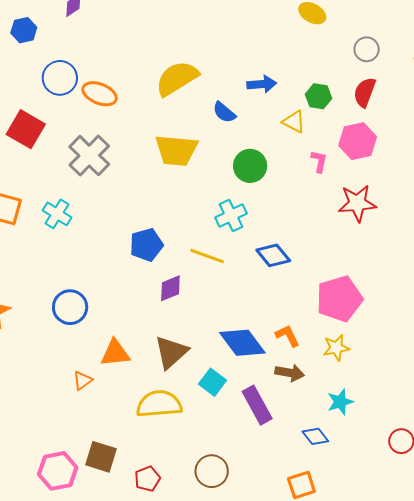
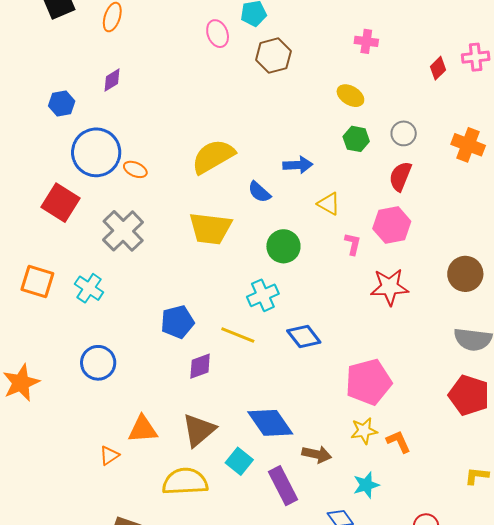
blue circle: (60, 78) -> (96, 152), size x1.4
orange ellipse: (100, 94) -> (135, 169), size x0.7
green hexagon: (319, 96) -> (356, 139), moved
blue circle: (70, 307) -> (98, 363), moved
orange L-shape: (288, 336) -> (398, 442), moved

